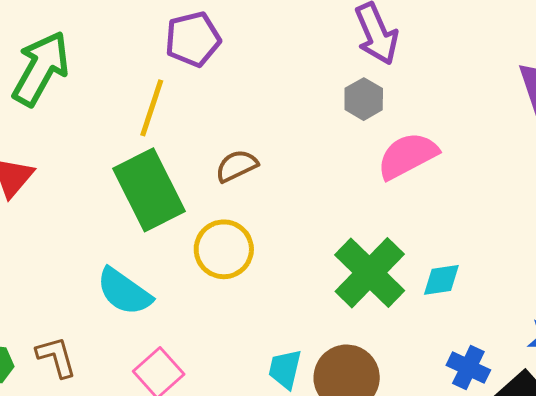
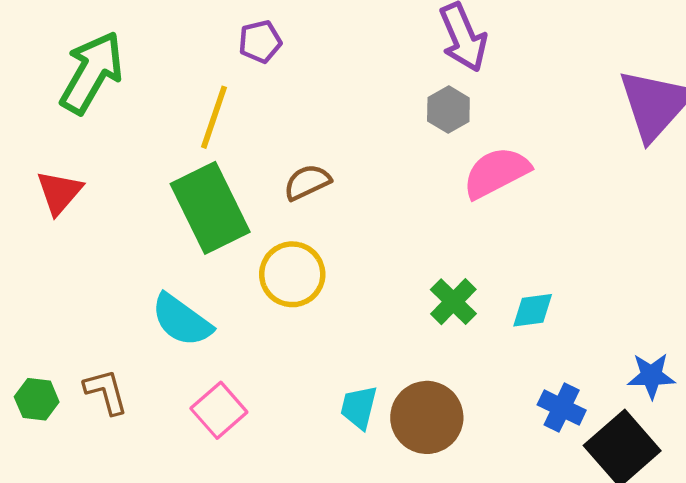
purple pentagon: (193, 39) -> (260, 42), size x0.7
green cross: (370, 273) -> (453, 302), size x0.6

